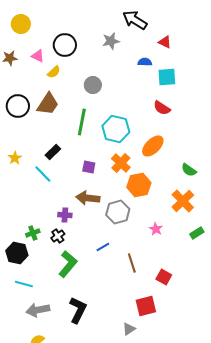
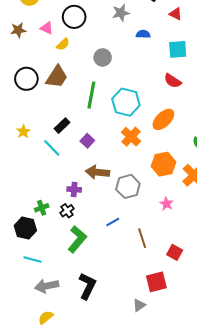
blue semicircle: (145, 62) -> (143, 34), moved
purple square: (89, 167) -> (87, 141), moved, turned 32
orange hexagon: (139, 185) -> (163, 164), moved

